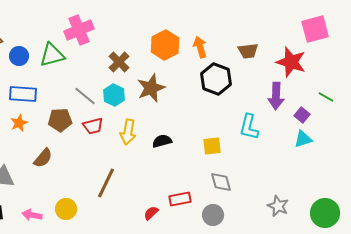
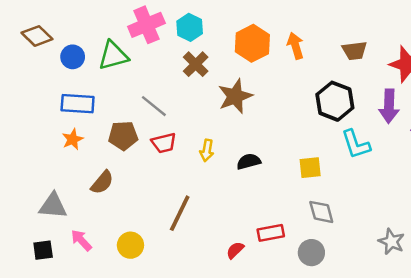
black hexagon: (216, 79) -> (335, 101), moved
cyan hexagon: (114, 95) -> (190, 27), moved
cyan L-shape: (249, 127) -> (356, 144), turned -32
yellow arrow: (128, 132) -> (207, 150), size x0.7
pink arrow: (32, 215) -> (81, 240), moved, turned 36

